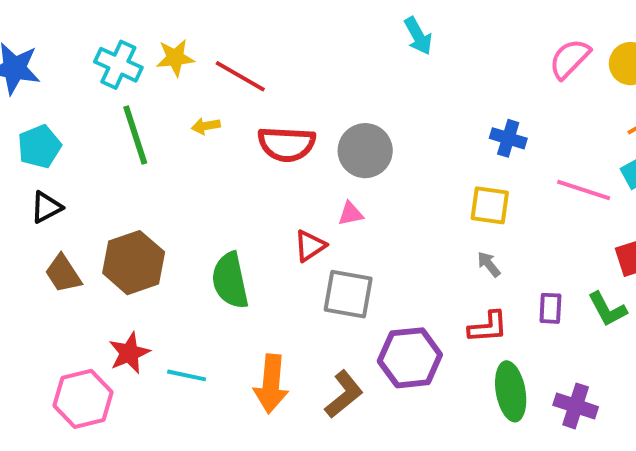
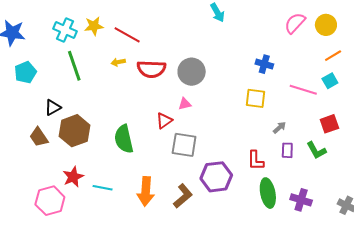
yellow arrow: (206, 126) -> (118, 62), moved
black triangle: (46, 207) -> (53, 107), moved
gray arrow: (489, 264) -> (280, 128), moved, turned 88
red L-shape: (488, 327) -> (256, 160), turned 95

